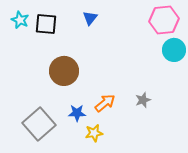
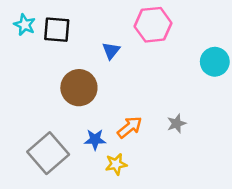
blue triangle: (90, 18) -> (111, 51), moved
pink hexagon: (164, 20) -> (153, 25), moved

